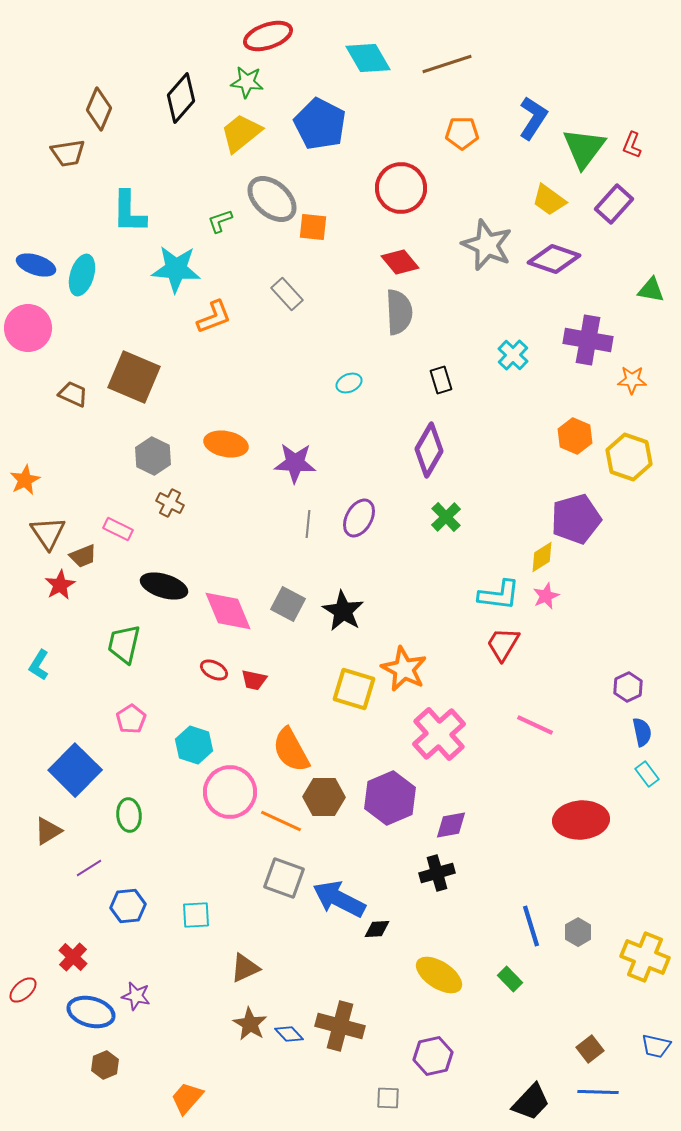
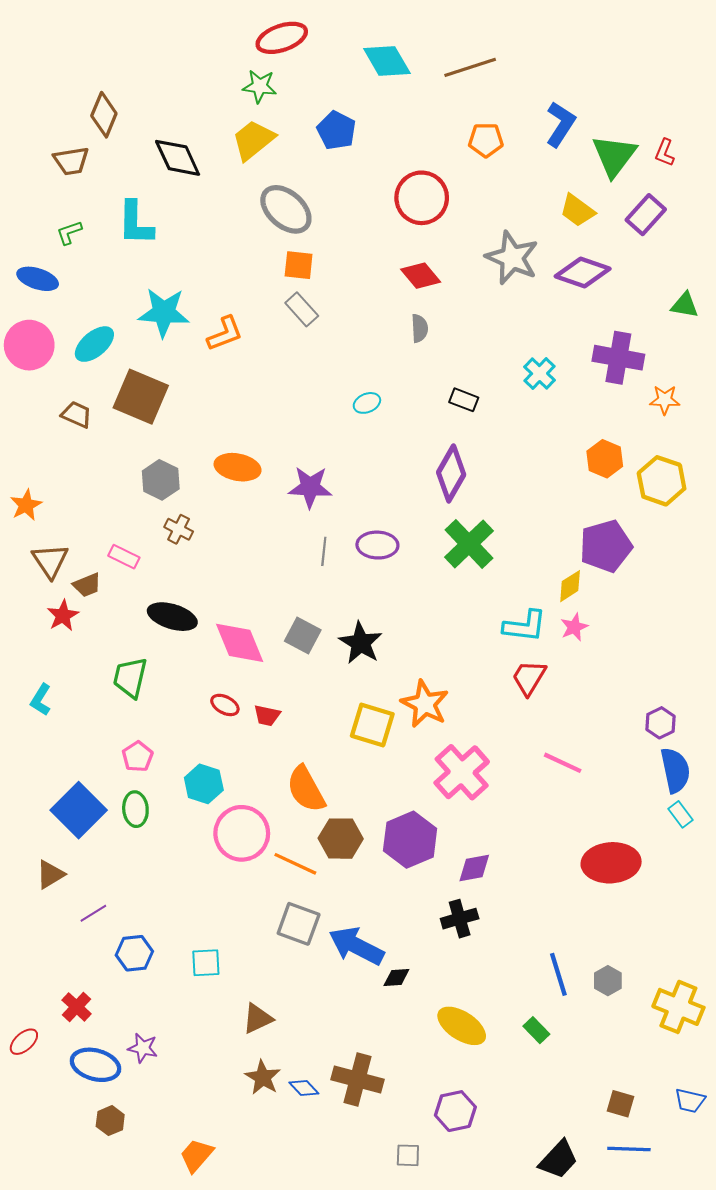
black diamond: (181, 98) -> (178, 158), moved, turned -66
blue pentagon: (320, 124) -> (336, 130), size x0.7
green L-shape: (220, 221) -> (69, 233), moved
orange square: (313, 227) -> (299, 265), moved
cyan star: (176, 269) -> (164, 312), moved
cyan ellipse: (82, 275) -> (94, 344), moved, turned 33
gray semicircle: (399, 312) -> (420, 328), size x0.6
black rectangle: (441, 380) -> (464, 400), turned -52
green cross: (446, 517) -> (469, 544), size x1.6
purple ellipse: (359, 518) -> (377, 545), turned 63
blue semicircle: (642, 732) -> (675, 770), size x1.5
green ellipse: (129, 815) -> (135, 809), moved
brown square: (590, 1049) -> (621, 1104), turned -36

